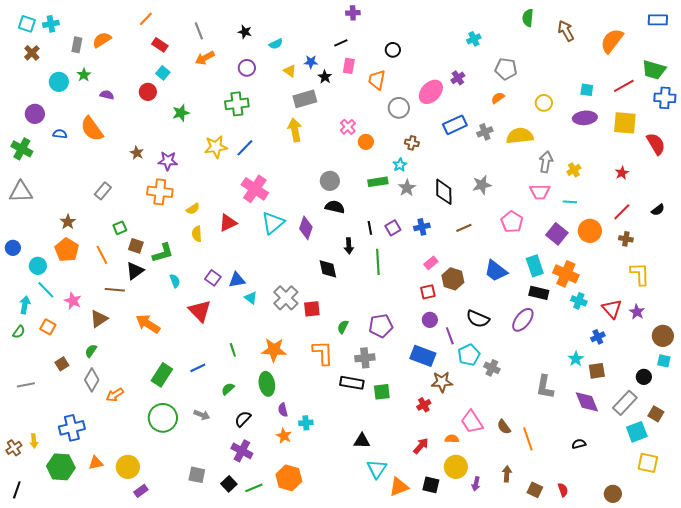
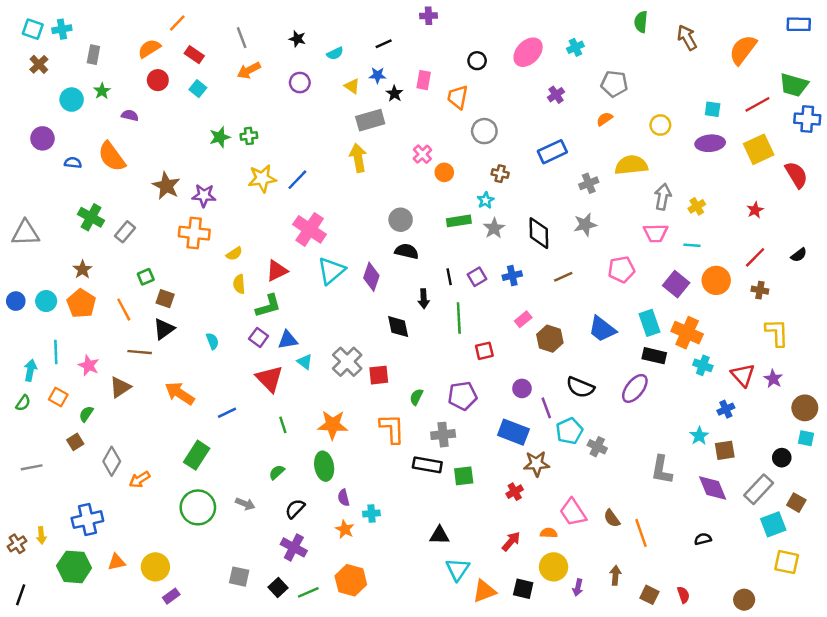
orange semicircle: (102, 40) -> (149, 49), moved
black line: (341, 43) -> (384, 44), moved
red circle: (148, 92) -> (158, 80), moved
pink ellipse: (431, 92) -> (528, 52), moved
green cross: (237, 104) -> (249, 136), moved, size x0.6
yellow square: (625, 123) -> (759, 149), turned -30
gray cross: (485, 132) -> (589, 183), moved
green cross: (22, 149) -> (91, 217), moved
brown star: (137, 153) -> (166, 186), size x1.6
pink pentagon: (512, 222) -> (622, 269), turned 30
green L-shape: (163, 253) -> (268, 306), moved
cyan circle: (38, 266) -> (46, 301), moved
cyan line: (46, 290) -> (56, 352), turned 42
red square: (428, 292) -> (484, 351), moved
red triangle: (200, 311) -> (269, 379), moved
green semicircle: (91, 351) -> (86, 414), moved
blue line: (198, 368) -> (227, 413), moved

